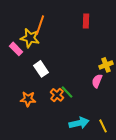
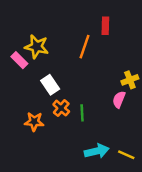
orange line: (40, 25) -> (85, 47), moved
green line: (67, 92) -> (82, 113), turned 40
orange cross: (57, 95) -> (61, 108), moved
yellow line: (103, 126) -> (126, 155), turned -40

